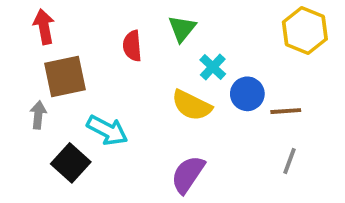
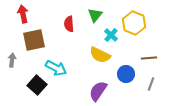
yellow hexagon: (305, 31) -> (134, 23), moved
blue circle: (247, 94) -> (126, 74), moved
gray arrow: (38, 115) -> (12, 60), moved

